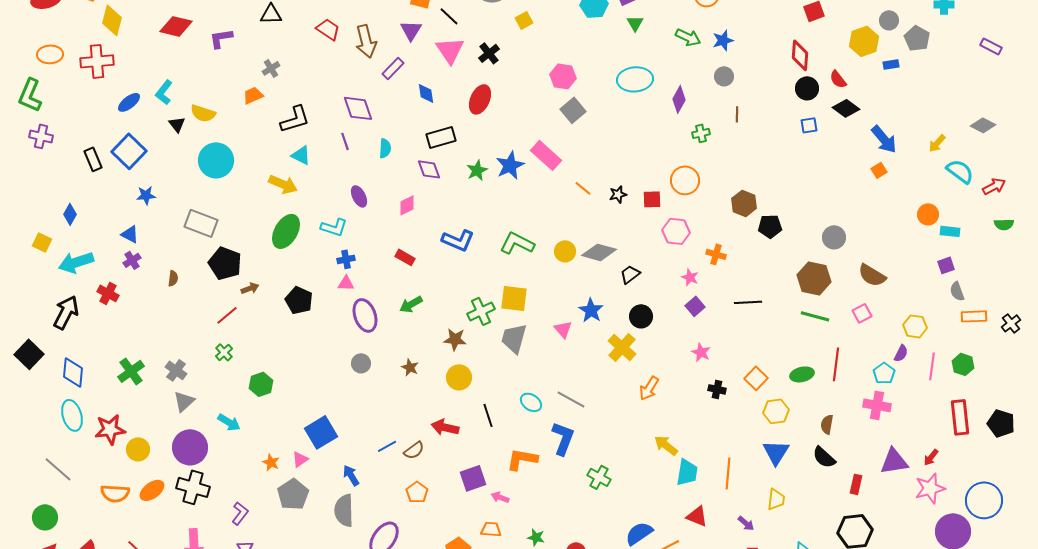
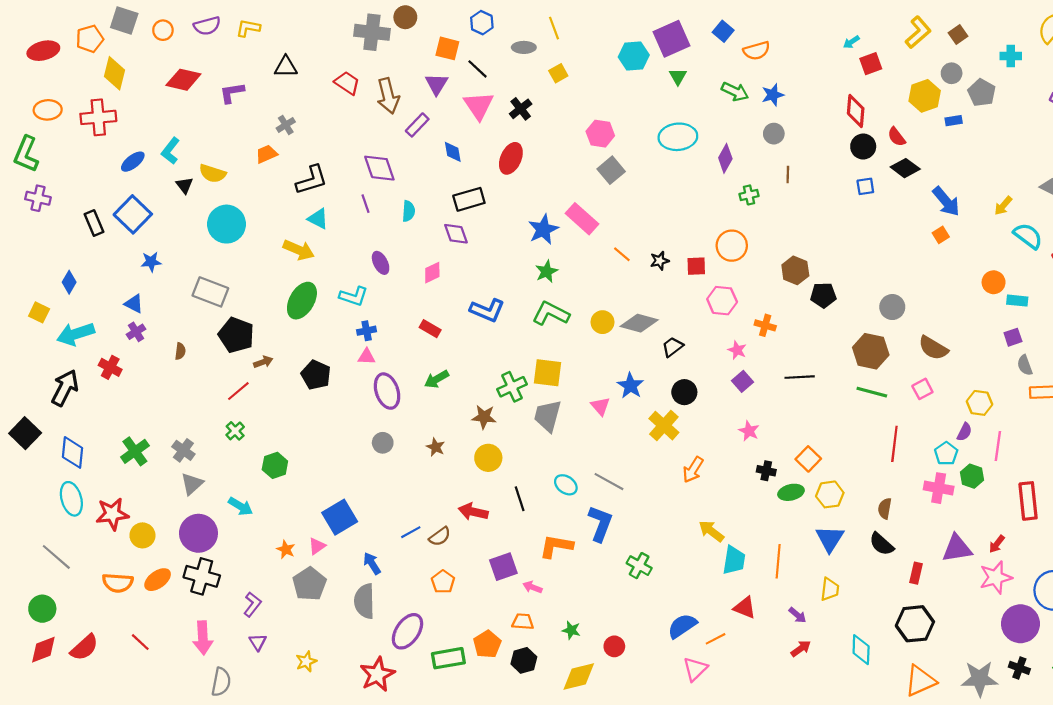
green star: (477, 170) -> (546, 271), moved
green hexagon: (963, 364) -> (972, 476), moved
green ellipse: (802, 374) -> (791, 492), moved

